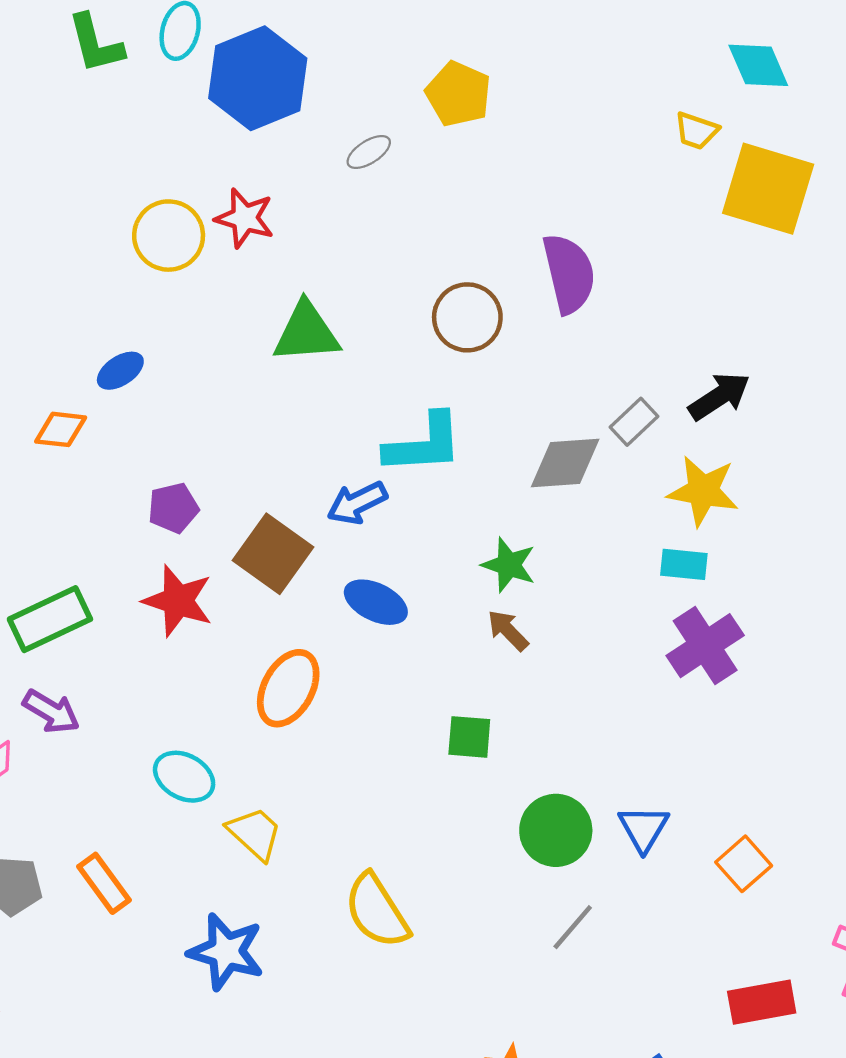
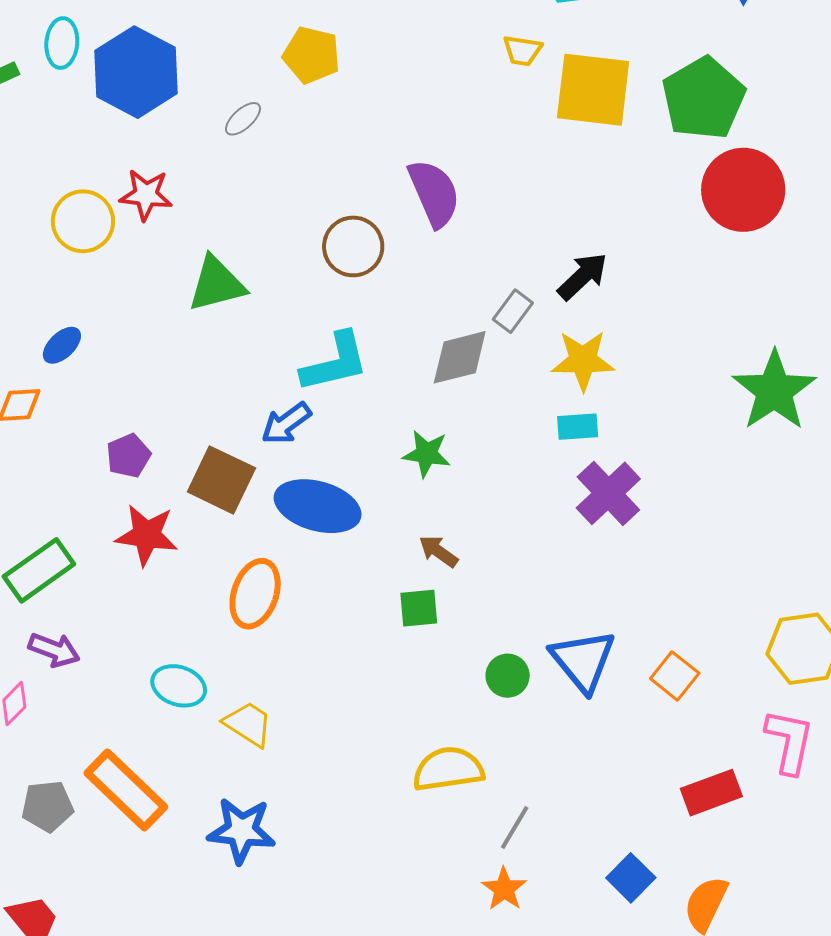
blue ellipse: (376, 602) -> (318, 506), size x1.5
brown arrow: (508, 630) -> (438, 551), moved
blue triangle: (644, 828) -> (583, 661), size x1.5
green circle: (556, 830) -> (508, 676), size x0.7
orange rectangle: (104, 883) -> (126, 790), size x1.6
yellow semicircle: (377, 911) -> (448, 769), moved, turned 124
gray line: (573, 927) -> (515, 827), moved

